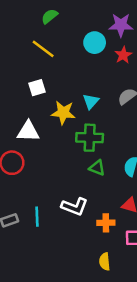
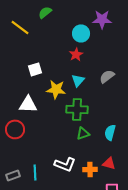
yellow line: (43, 49) -> (20, 27), moved
red star: (123, 55) -> (76, 54), moved
green triangle: (97, 168) -> (83, 133), turned -40
orange cross: (106, 223) -> (90, 169), moved

